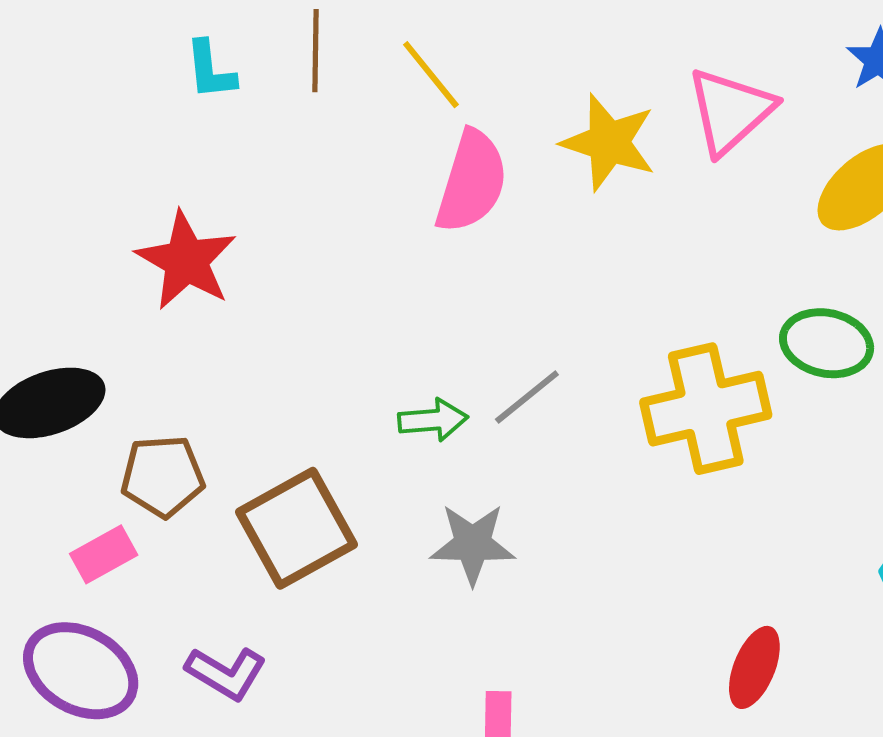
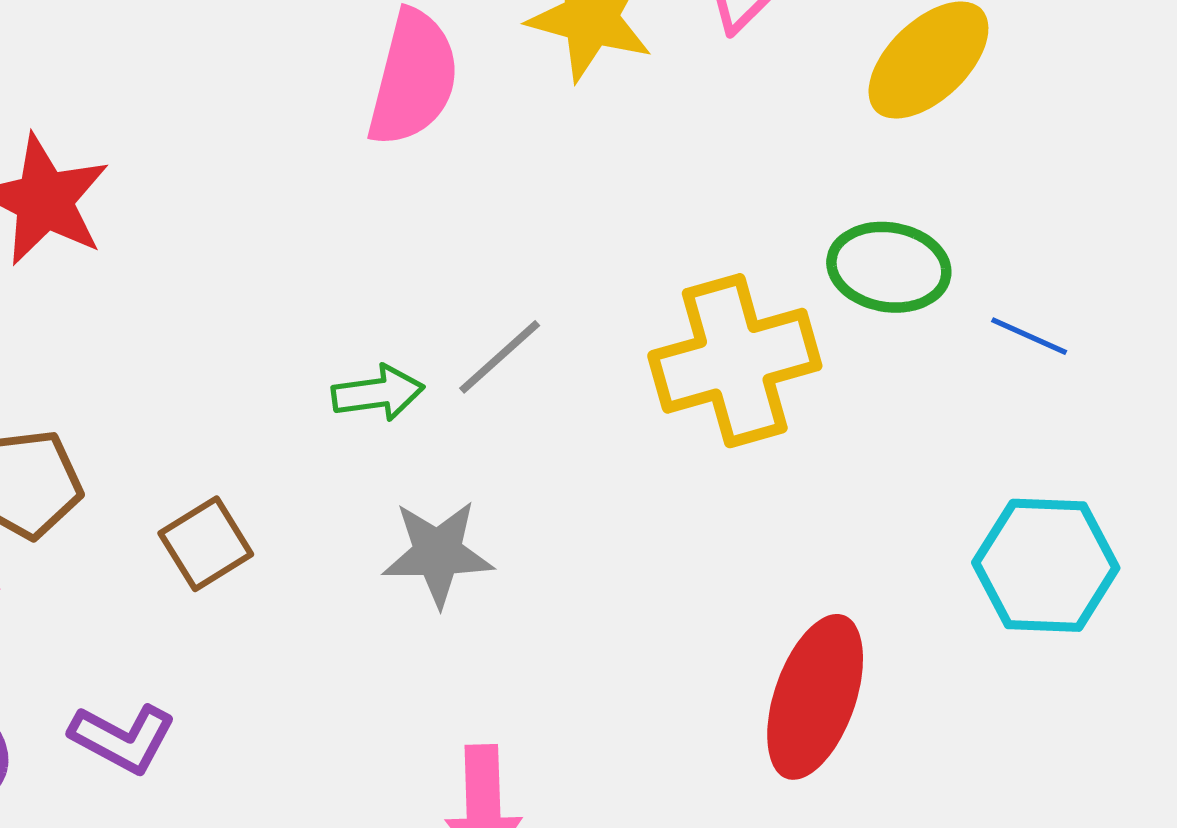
brown square: (296, 528) -> (206, 544), size x0.6
red ellipse: (754, 667) -> (815, 697), size x1.5

